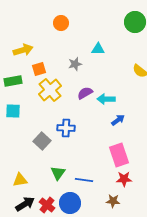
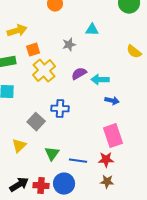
blue arrow: (118, 120) -> (112, 101), turned 48
red star: (124, 179) -> (106, 160), moved
yellow triangle: (20, 180) -> (19, 146), moved, turned -35
red cross: (47, 205) -> (41, 186), turned -35

